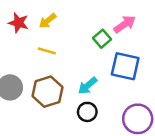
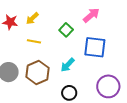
green square: (102, 39) -> (66, 30), moved
black circle: (87, 112) -> (69, 93), moved

